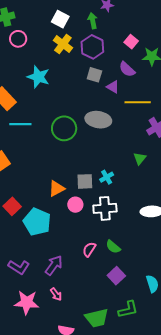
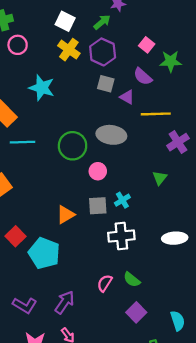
green arrow: (93, 21) -> (102, 22), turned 63
pink circle: (75, 205) -> (98, 171), moved

